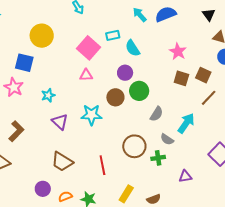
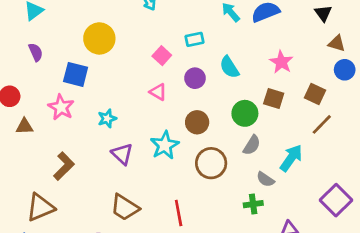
pink square: (88, 48) -> (162, 56), size x0.6
cyan semicircle: (133, 48) -> (229, 67), moved
purple circle: (125, 73) -> (195, 78), moved
pink triangle: (86, 75) -> (158, 92), turned 32
brown square: (181, 78) -> (274, 99), moved
green circle: (139, 91) -> (245, 113), moved
cyan star: (91, 115) -> (165, 145), turned -30
brown circle: (134, 146) -> (211, 163), moved

